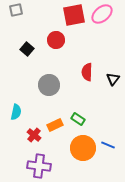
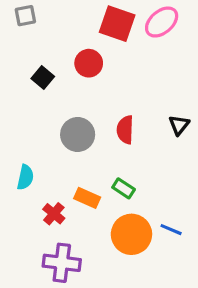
red square: (74, 15) -> (117, 24), turned 30
red semicircle: (87, 72) -> (125, 130), moved
orange rectangle: (55, 125) -> (87, 198), turned 49

